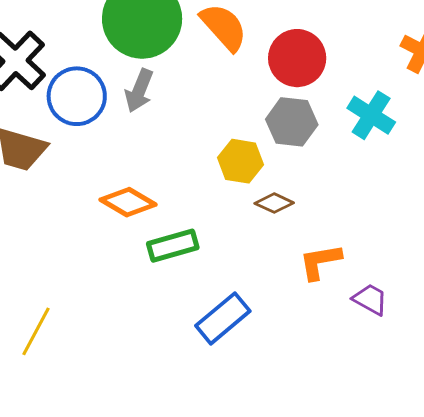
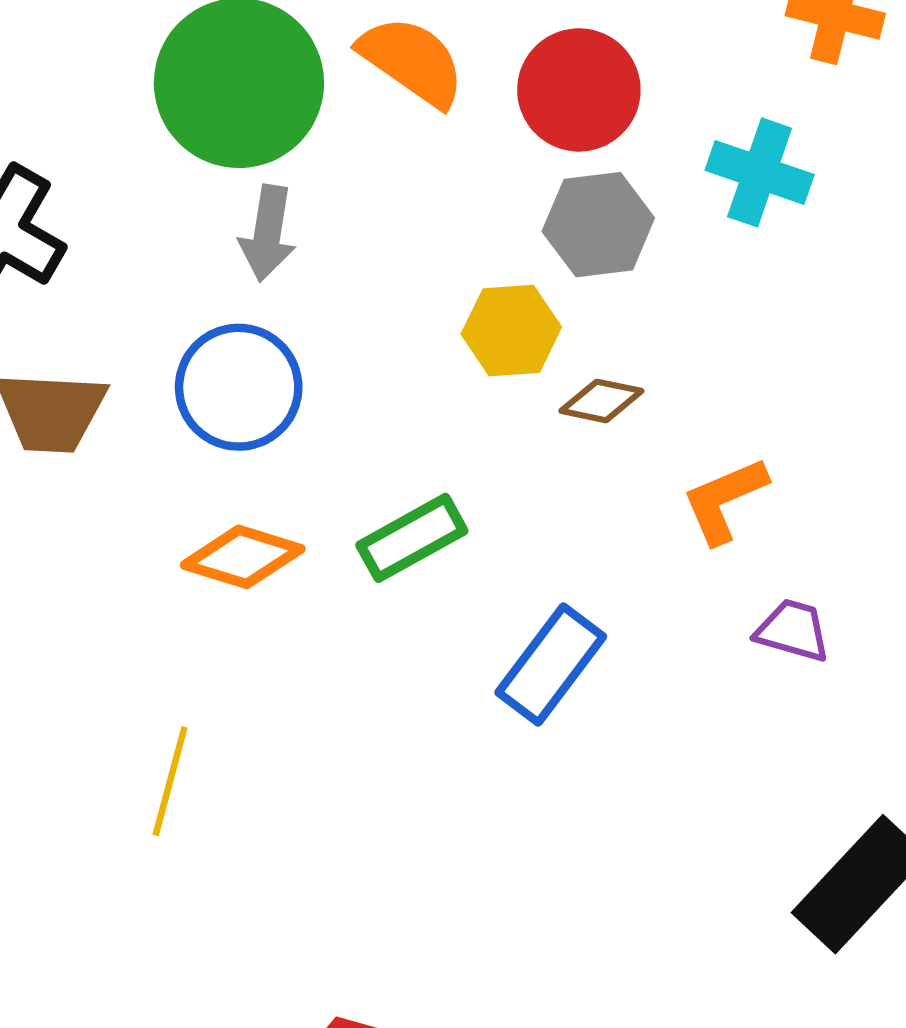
blue circle: (77, 96) -> (239, 387), moved
orange diamond: (128, 202) -> (243, 557), moved
purple trapezoid: (370, 299) -> (793, 630), moved

